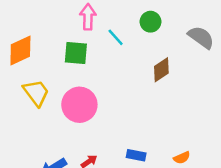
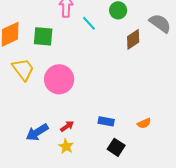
green square: (76, 53) -> (43, 36), moved
brown diamond: (161, 70) -> (133, 39), moved

